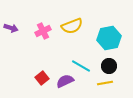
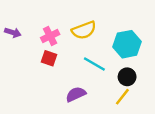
cyan line: (81, 66) -> (94, 64), moved
red square: (42, 78) -> (49, 58), moved, turned -32
yellow line: (105, 83) -> (122, 97), turned -42

